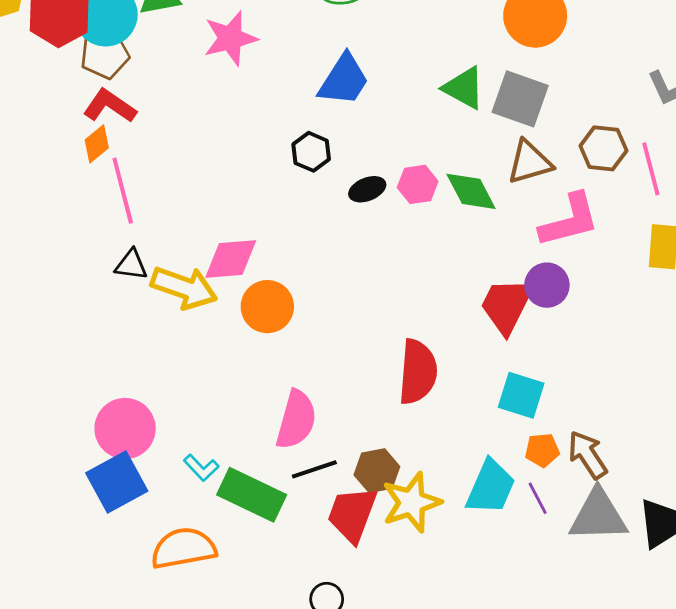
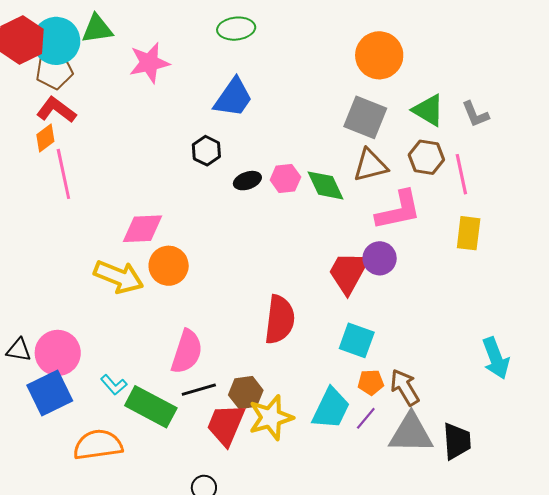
green triangle: (464, 88) -> (428, 110), moved
black triangle: (131, 265) -> (19, 350), moved
yellow arrow: (184, 288) -> (119, 277), moved
purple line: (538, 498) -> (366, 418), turned 65

